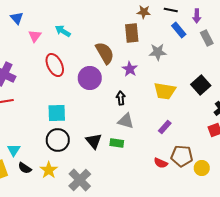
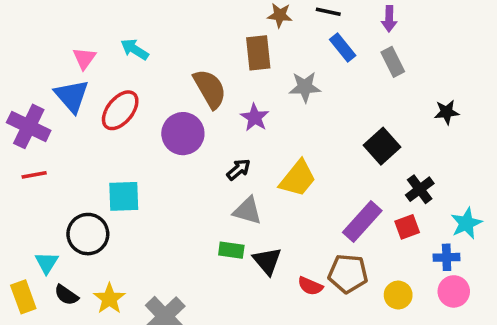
purple arrow: (197, 16) -> (389, 19), moved
blue triangle: (17, 18) -> (72, 96), moved, size x1.5
red ellipse: (55, 65) -> (120, 110), turned 65
yellow trapezoid: (165, 91) -> (298, 178), moved, turned -60
black arrow: (121, 98) -> (239, 169), turned 56
purple rectangle: (165, 127) -> (362, 221), moved, size x1.6
black circle: (58, 140) -> (88, 234), moved
black triangle: (94, 141) -> (267, 261), moved
yellow circle: (202, 168) -> (398, 295), moved

